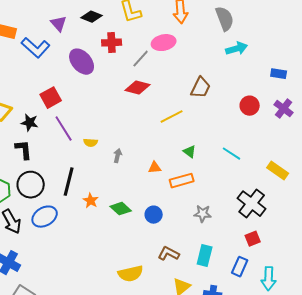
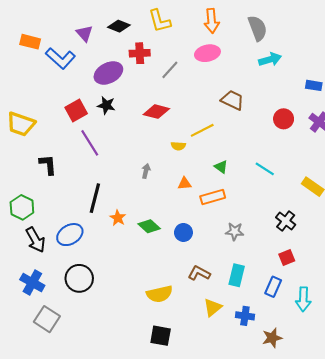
pink ellipse: (164, 43) -> (207, 53), moved
purple ellipse: (82, 62) -> (108, 73), turned -76
red diamond: (138, 88) -> (156, 112), moved
brown trapezoid: (201, 88) -> (232, 100), turned -90
black star: (30, 123) -> (106, 105), moved
yellow semicircle: (91, 143) -> (178, 146), moved
black circle: (31, 185) -> (79, 278), moved
black cross: (252, 204) -> (286, 221), size x0.7

